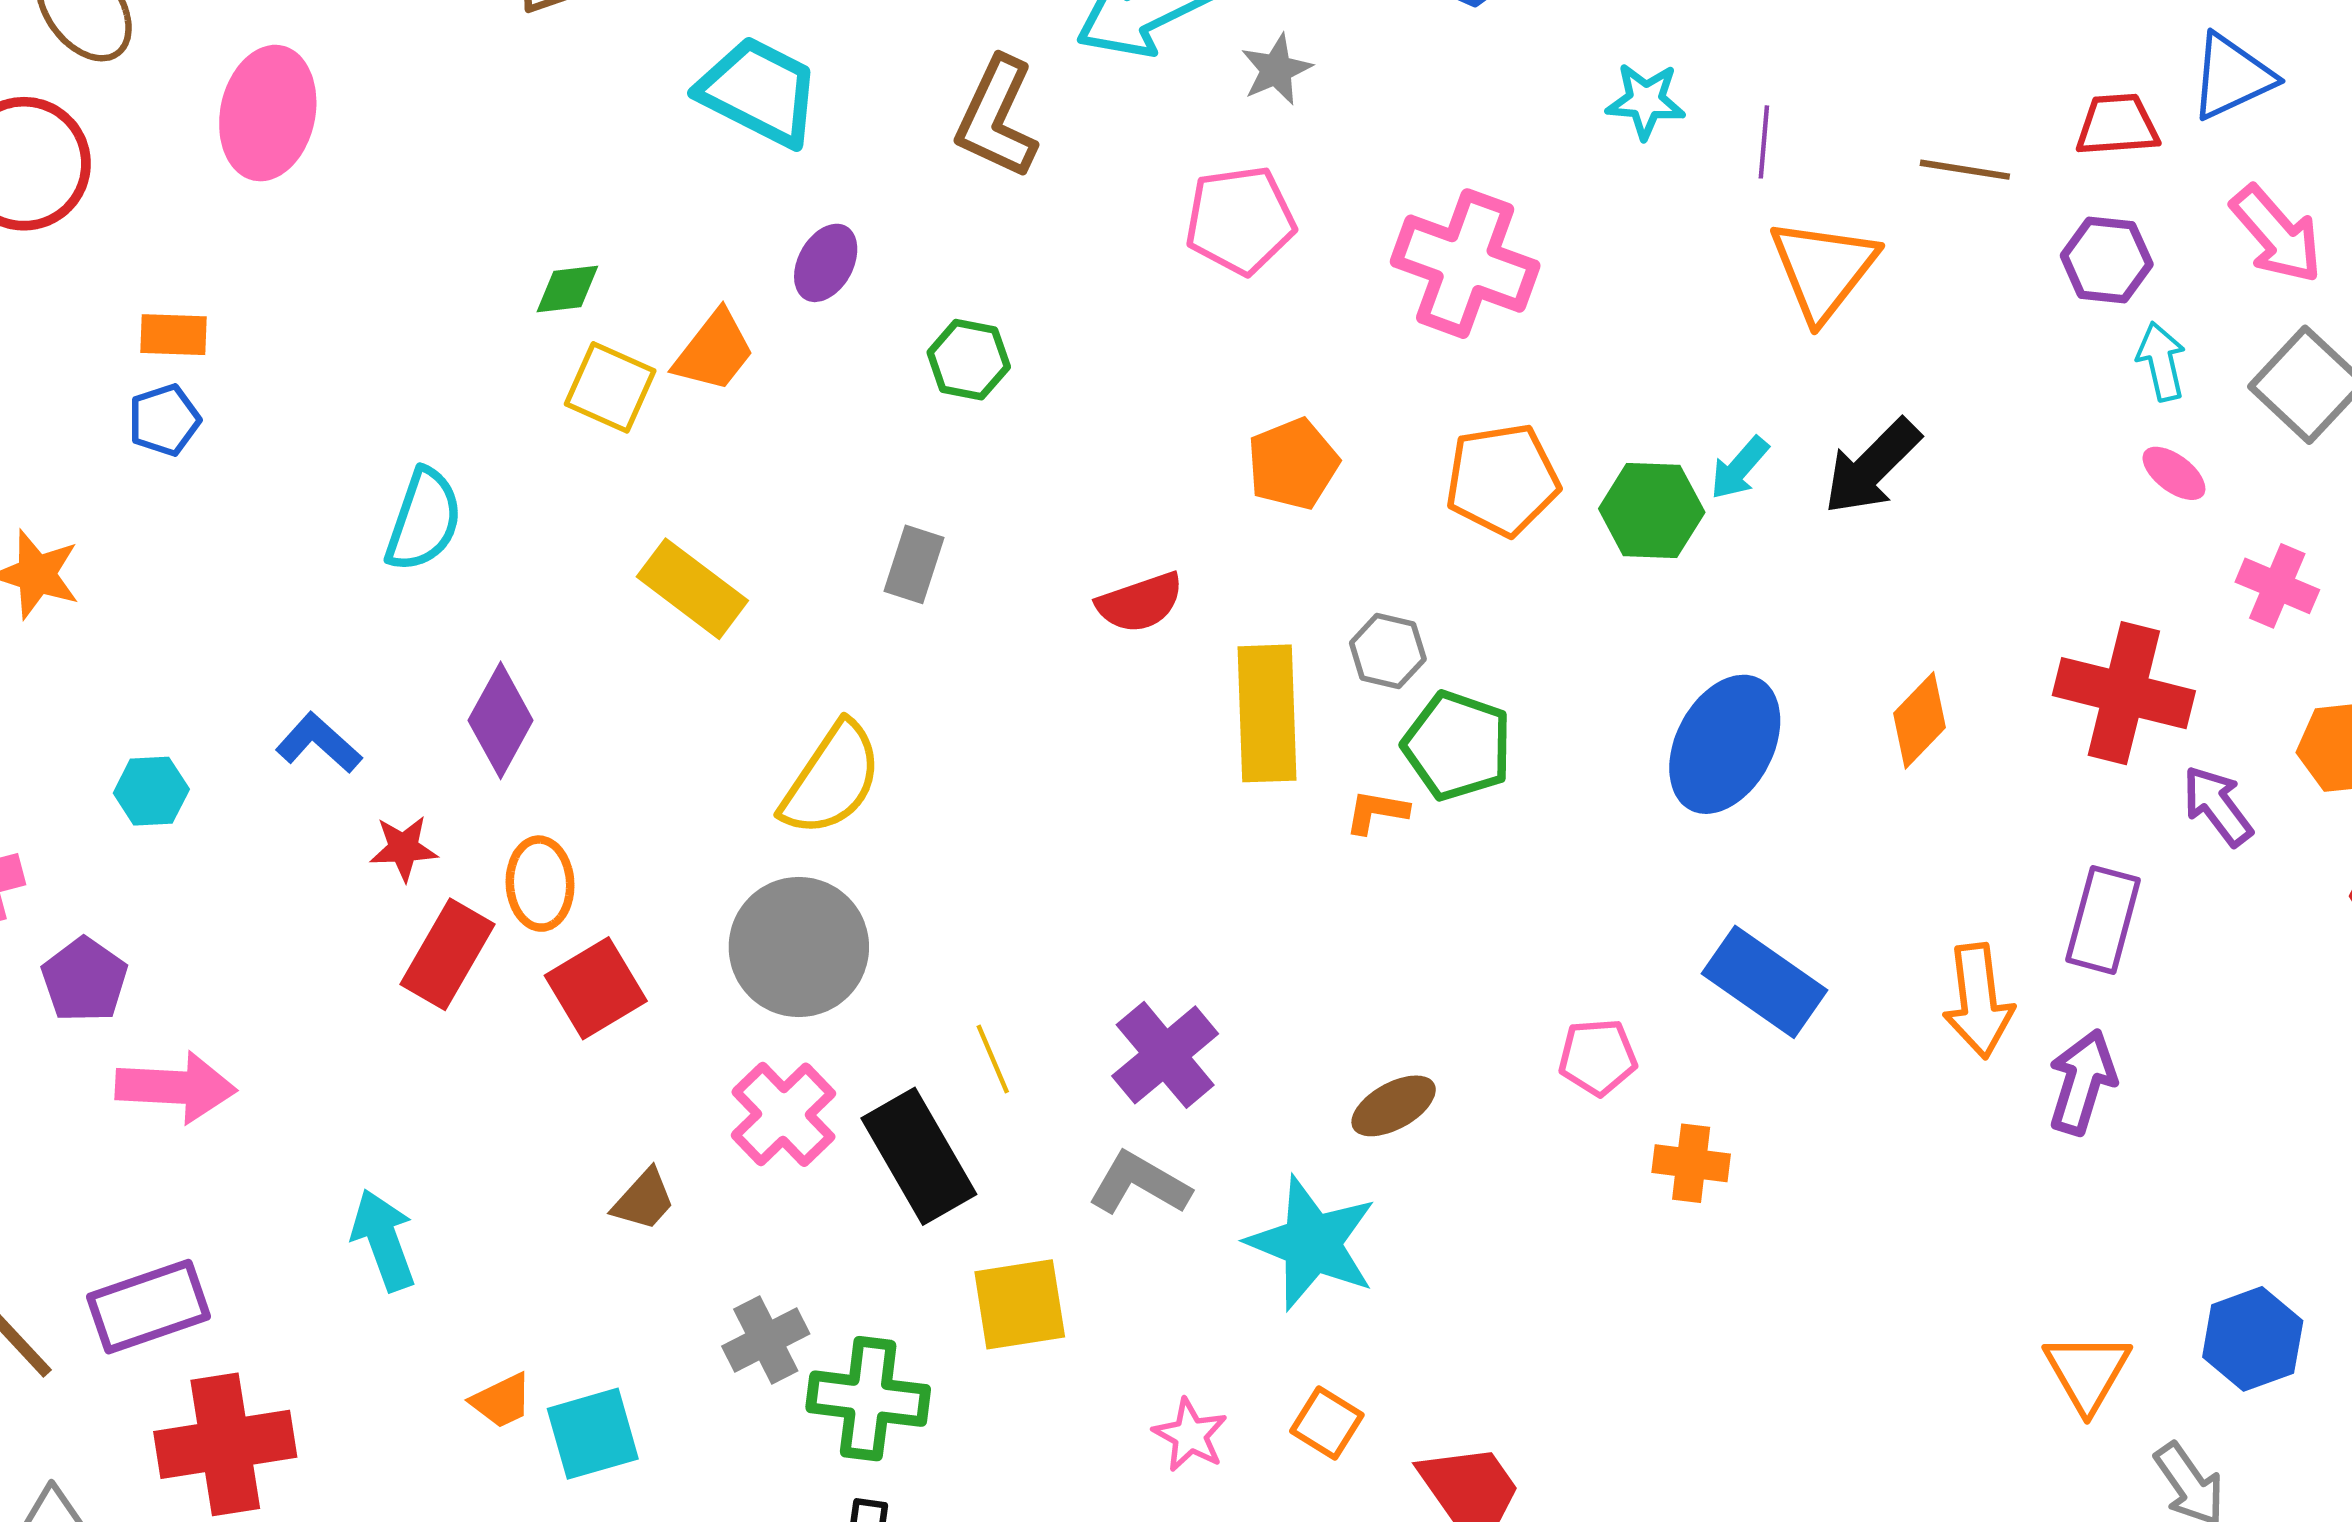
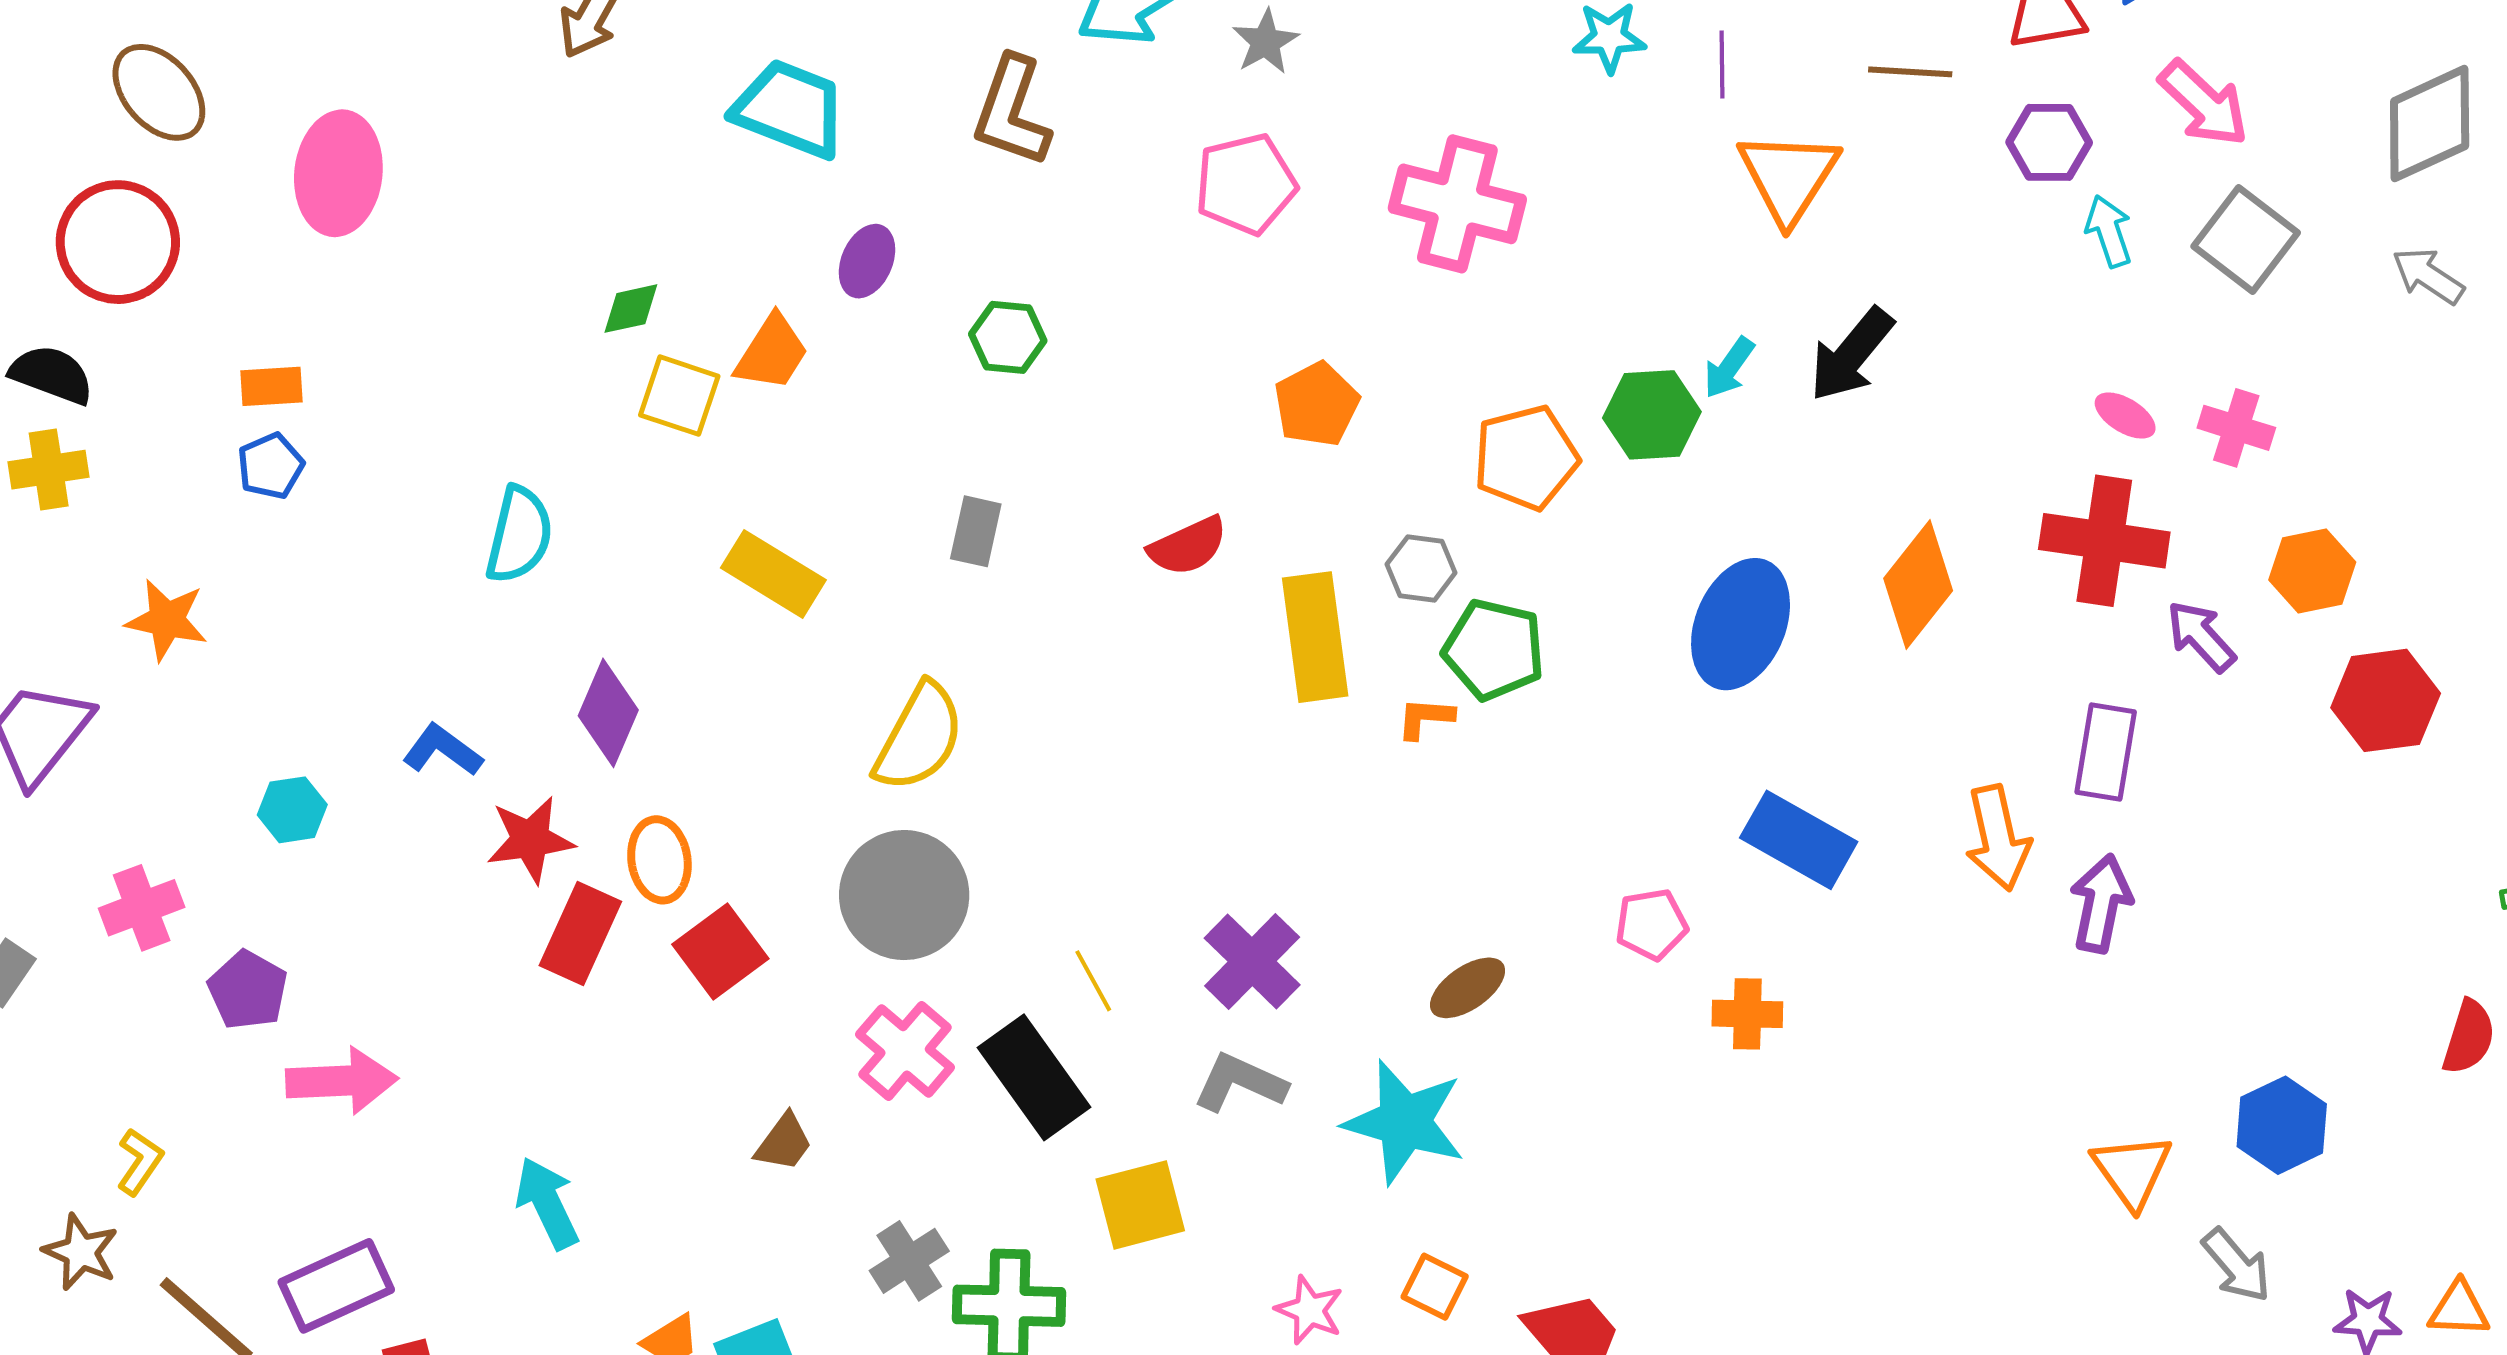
pink ellipse: (2174, 473) -> (2125, 416), moved
orange pentagon: (1502, 480) -> (1526, 458), moved
orange diamond: (1920, 720) -> (1918, 584), size x1.4
red star: (404, 848) -> (530, 840), size x1.4

